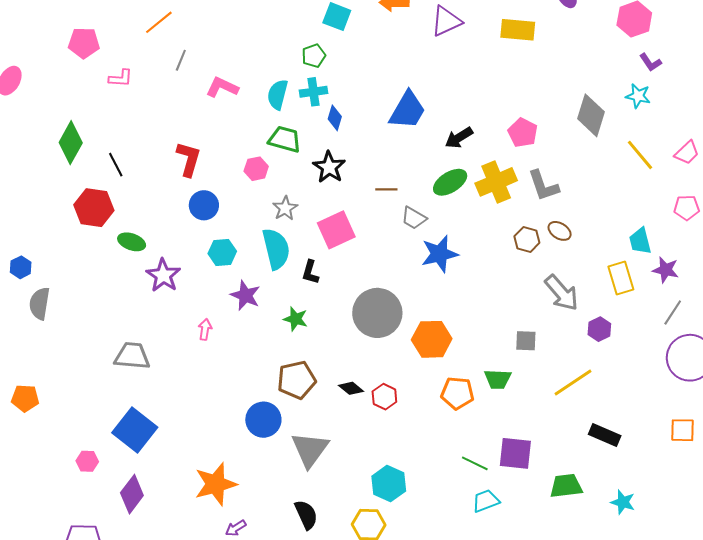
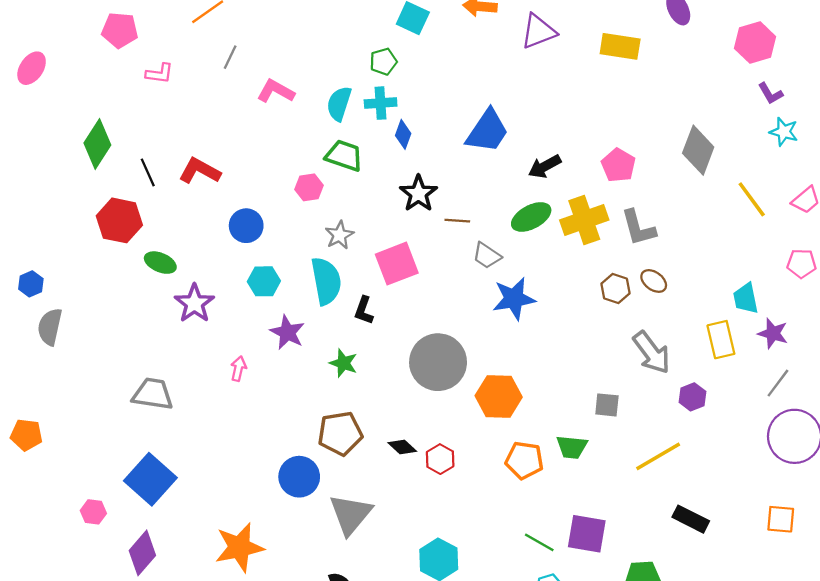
cyan star: (638, 96) -> (784, 132), moved
red L-shape: (189, 159) -> (200, 171), moved, turned -81
black star: (329, 167) -> (418, 194), moved

